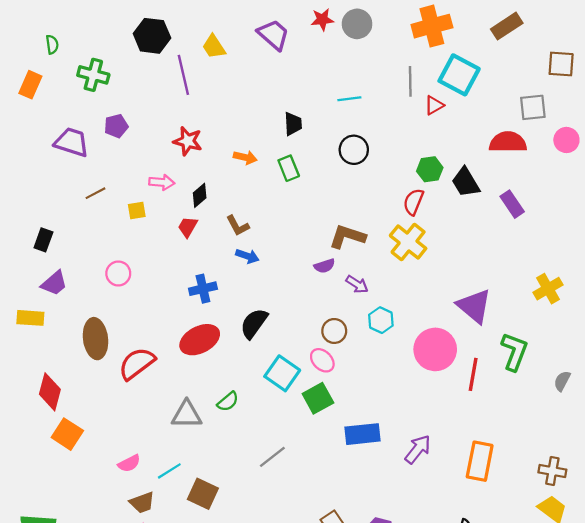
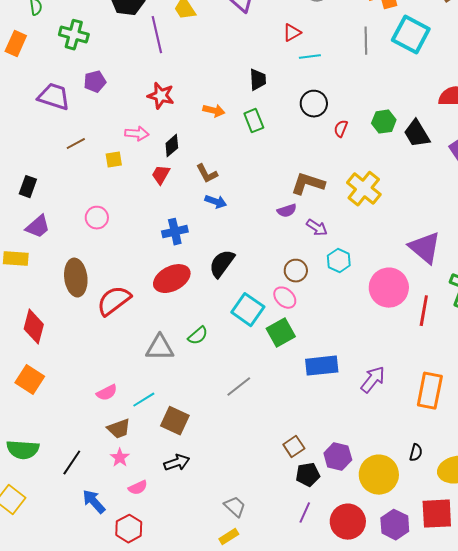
red triangle: (434, 105) -> (292, 33), moved
red semicircle: (413, 202) -> (341, 129), moved, size x0.7
orange square: (67, 434) -> (30, 380), moved

